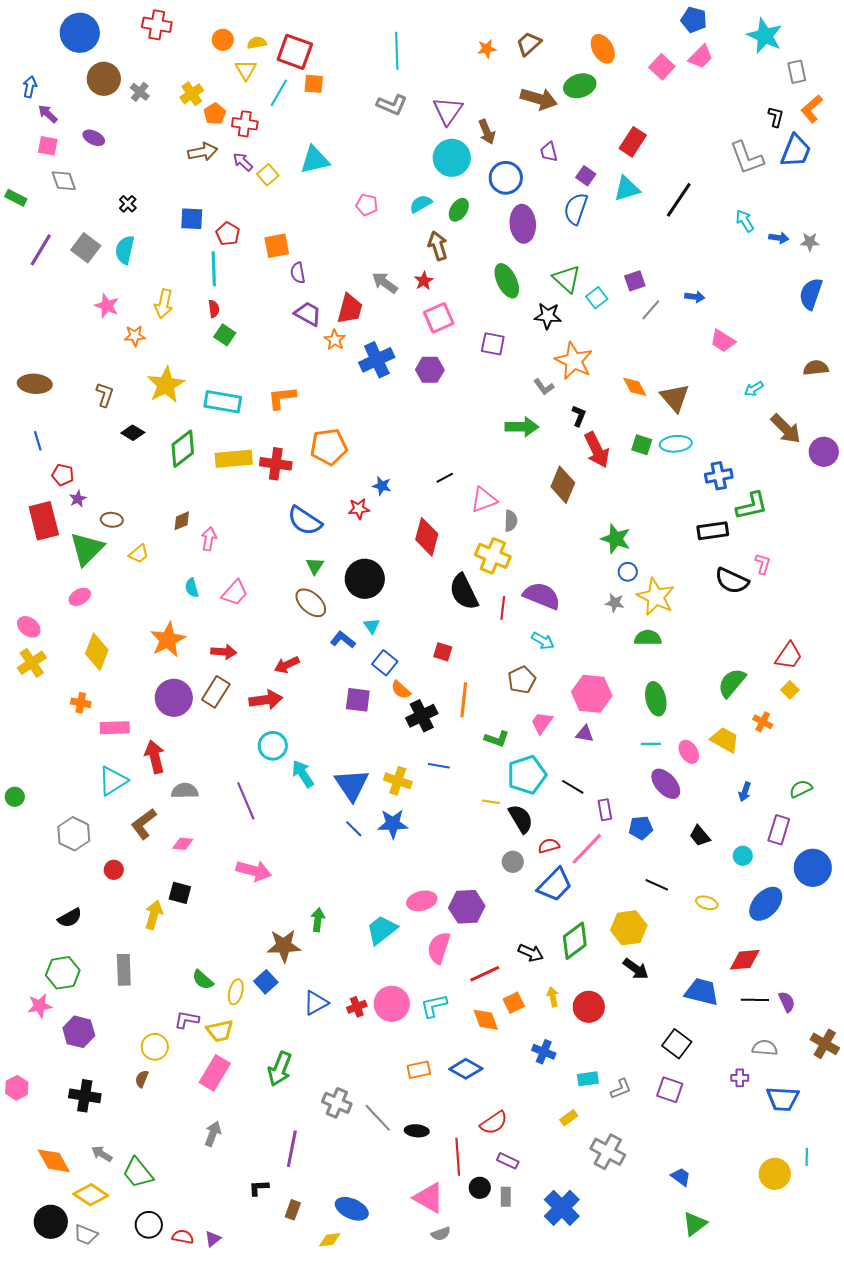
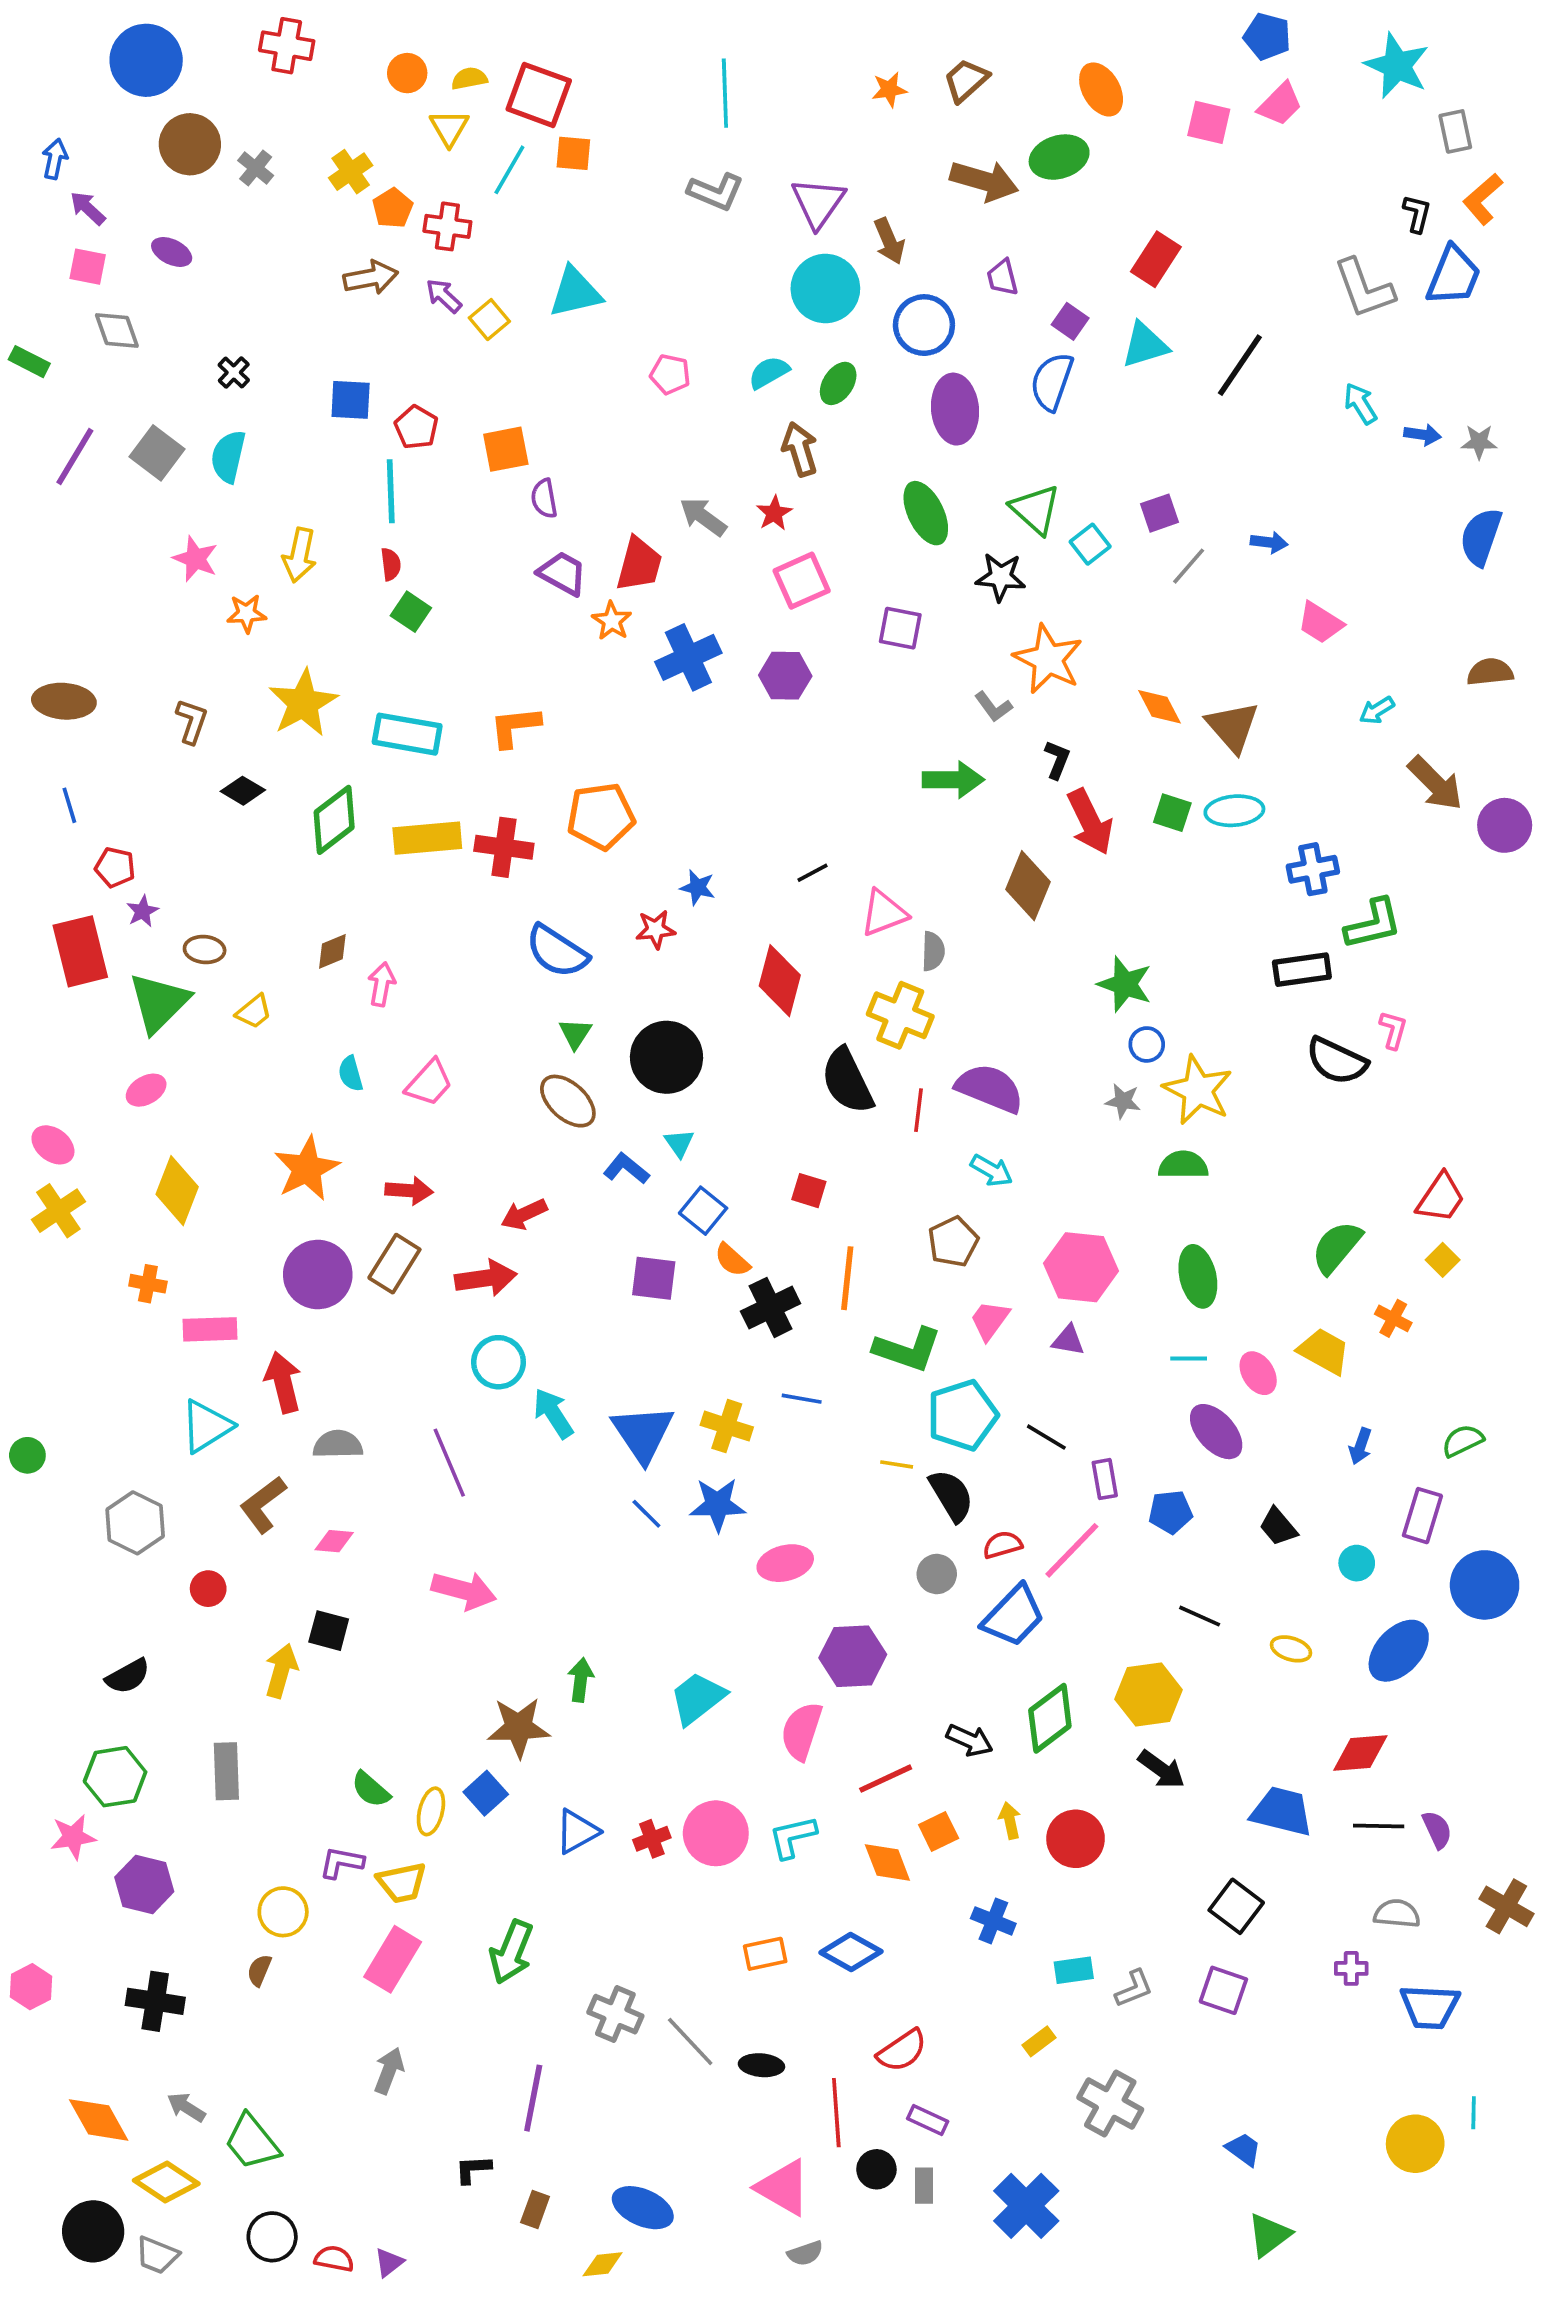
pink square: (662, 67) -> (1209, 122), turned -30
green L-shape: (497, 739) -> (908, 1349), size x1.5
pink ellipse: (422, 901) -> (785, 1563), moved

